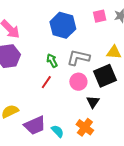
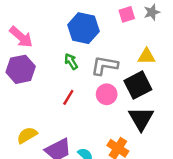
green arrow: (52, 61) -> (71, 62), moved
black triangle: (93, 102) -> (141, 119), moved, size x1.6

